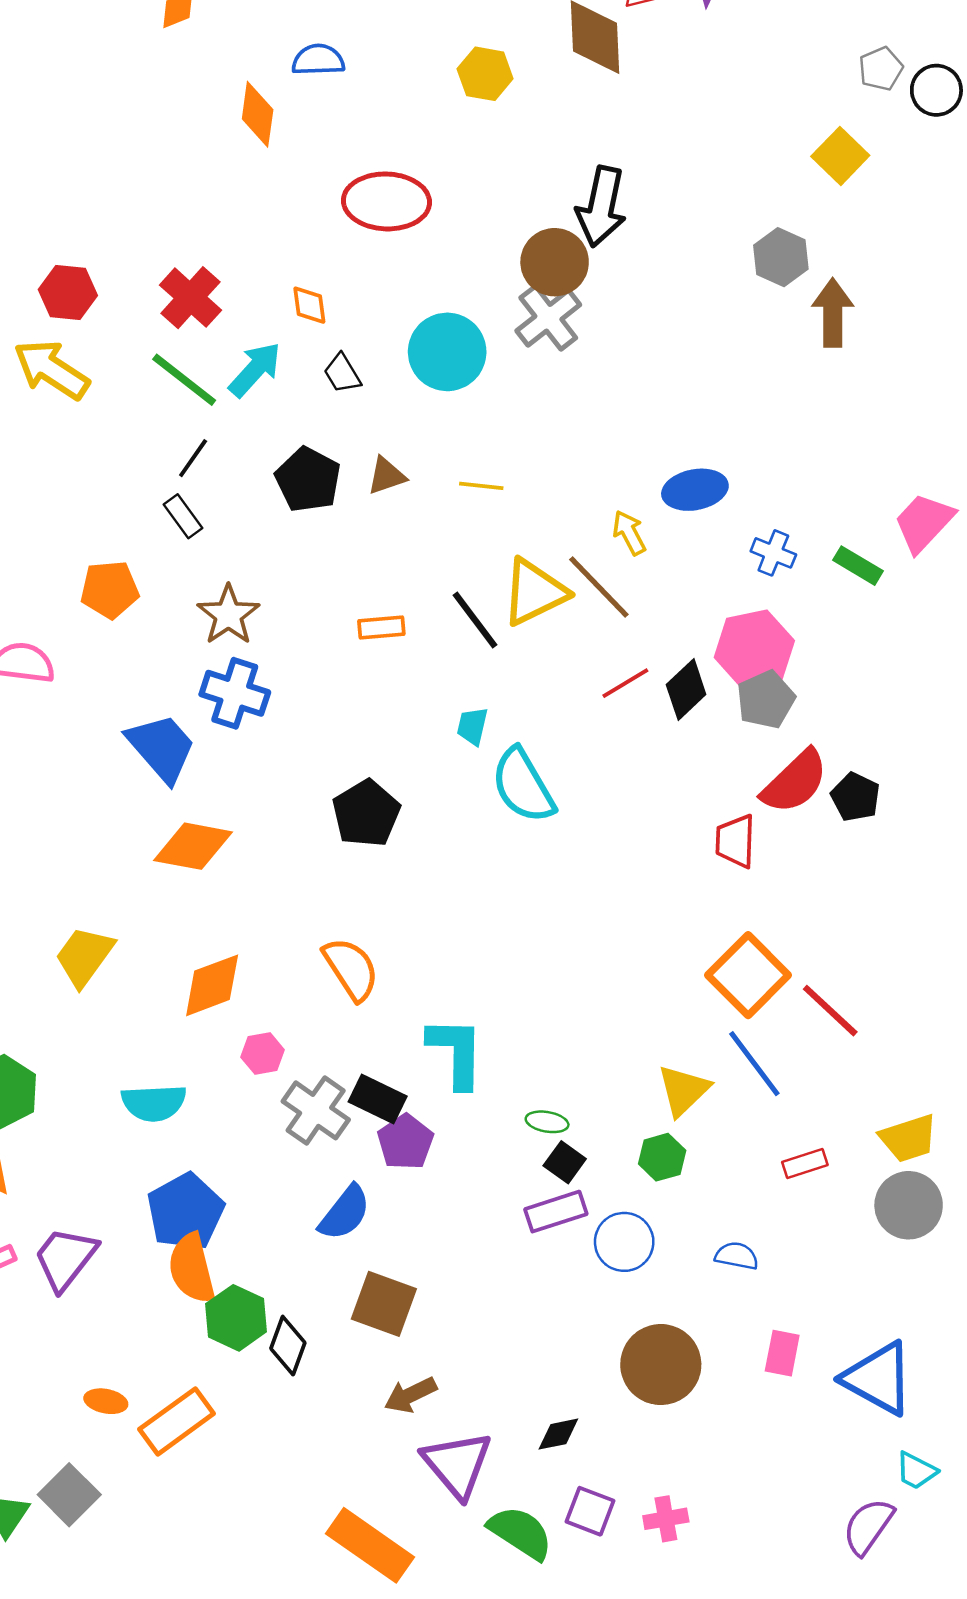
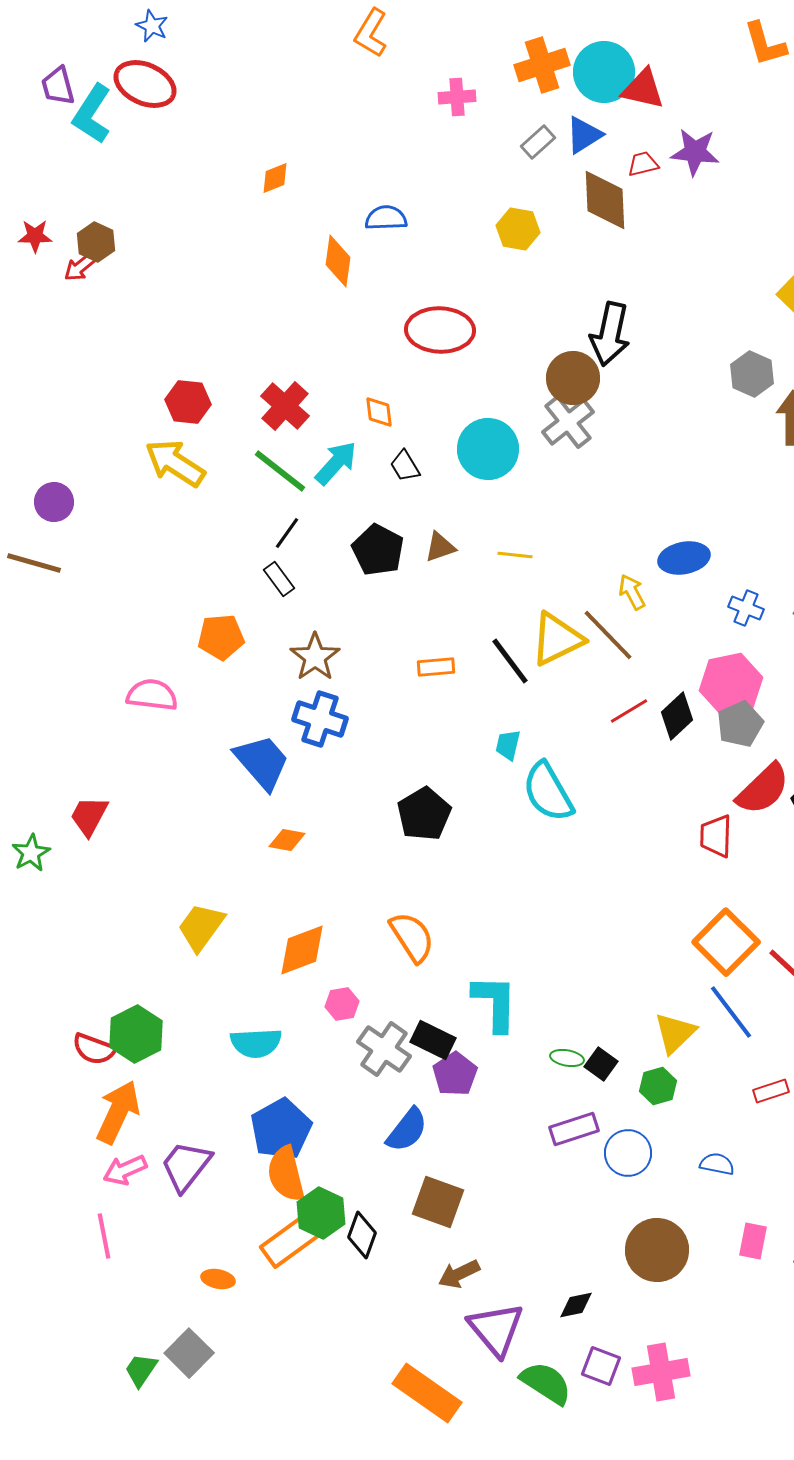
orange diamond: (193, 846) -> (287, 840), size x0.6
black square: (565, 1162) -> (601, 1064), moved
orange rectangle: (177, 1421) -> (290, 1241), moved
pink cross: (666, 1519) -> (661, 1372), size x1.6

